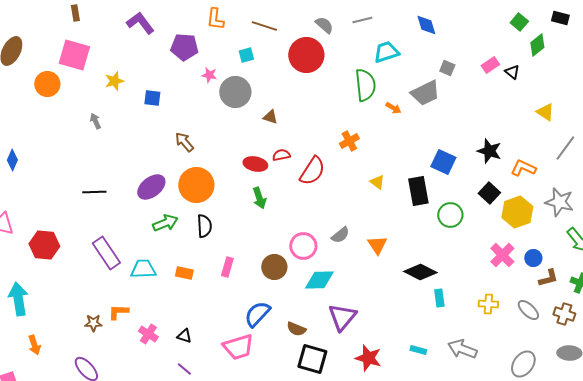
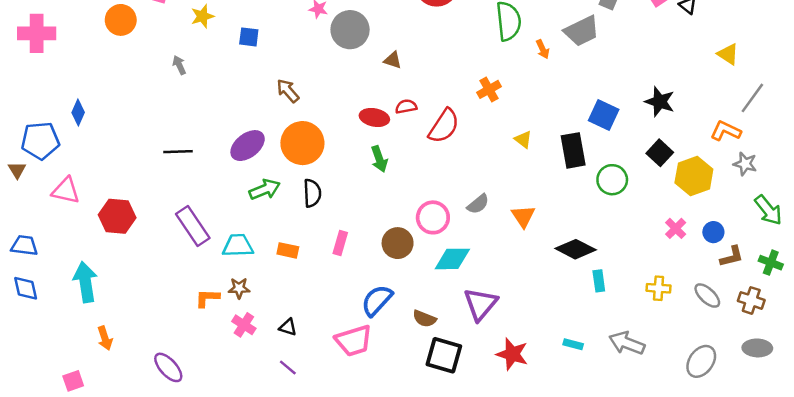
orange arrow: (393, 108) -> (543, 49), turned 35
orange L-shape: (523, 168) -> (726, 131), moved
gray star: (559, 202) -> (745, 164), size x0.7
pink cross: (502, 255) -> (676, 228), size x0.7
brown star: (93, 323) -> (239, 288), moved

